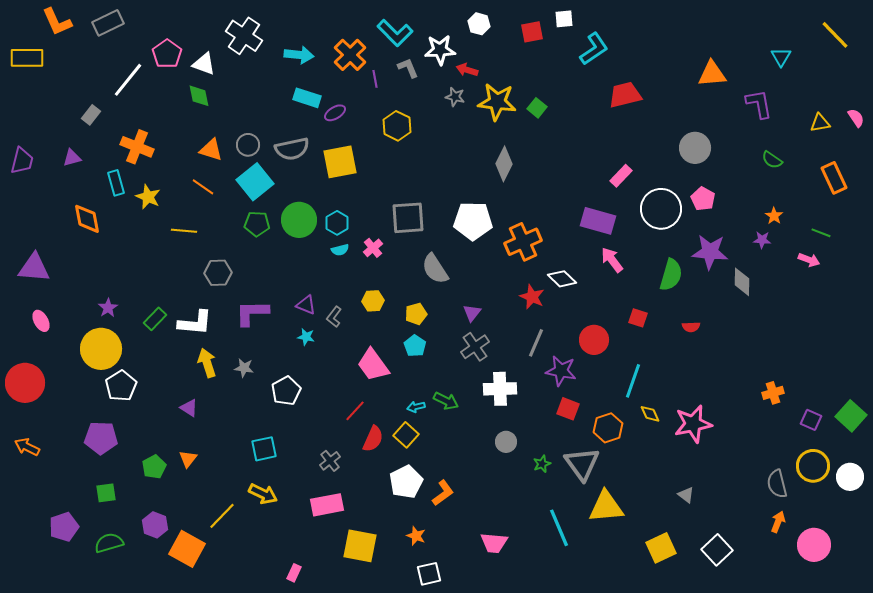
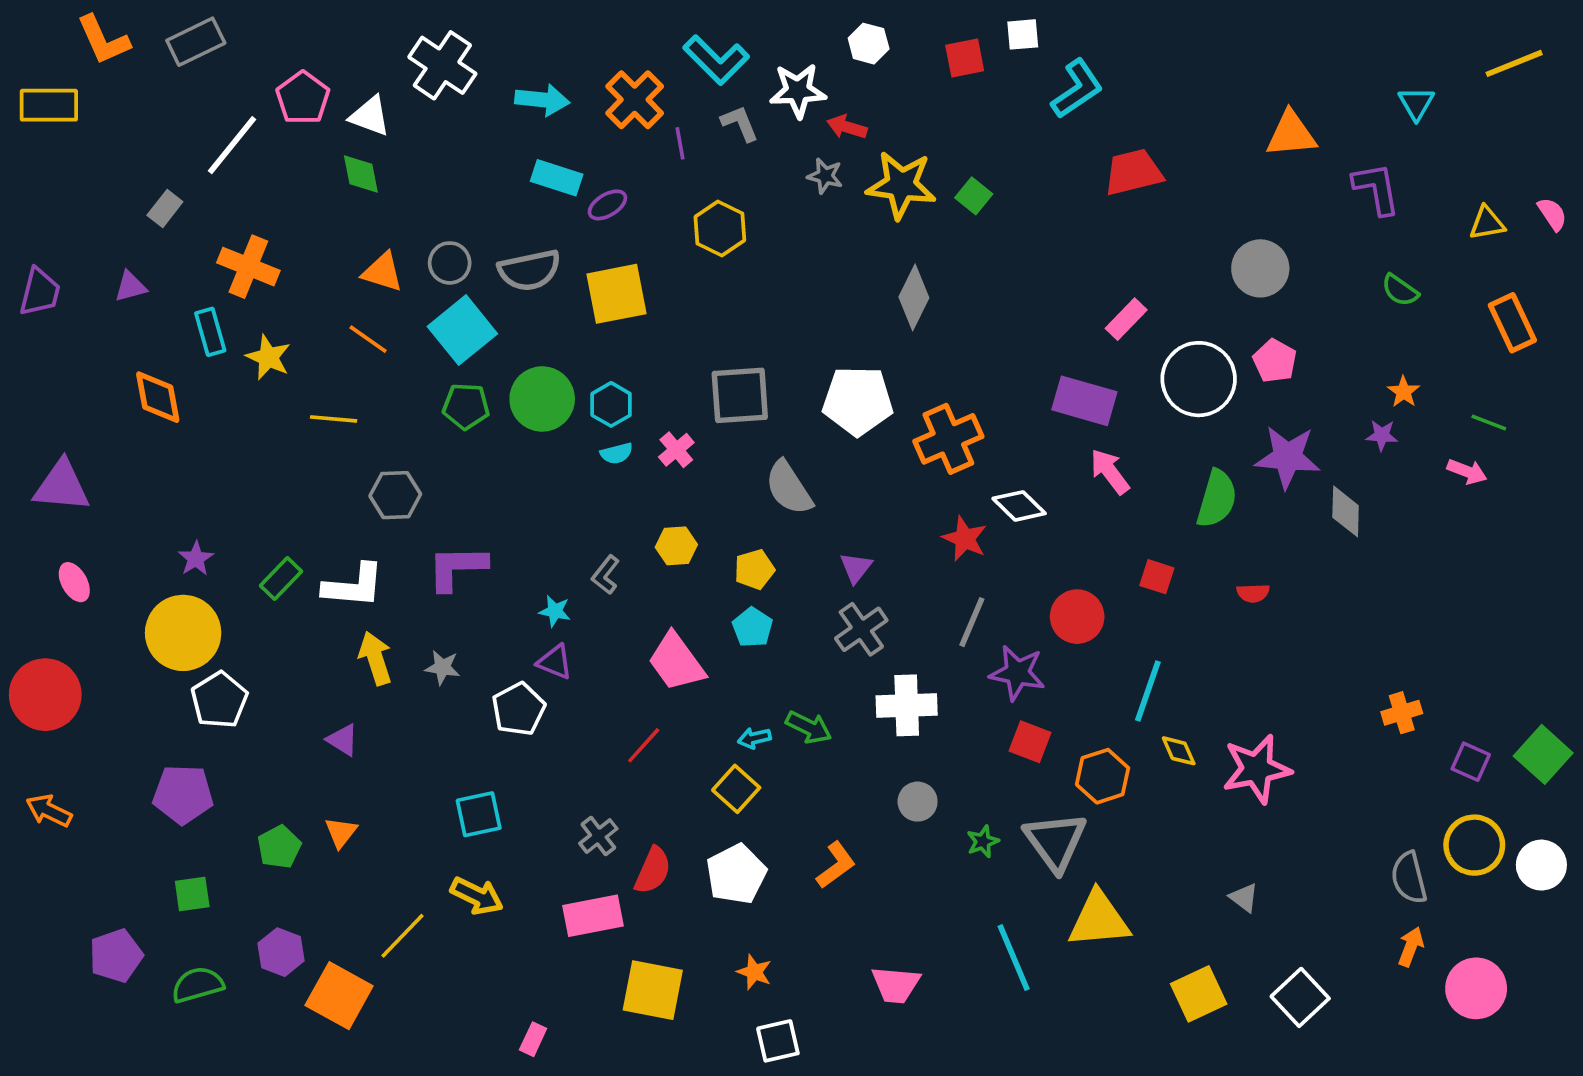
yellow line: (835, 35) -> (1514, 63), turned -68
purple triangle: (306, 305) -> (555, 662), moved
red semicircle: (373, 439) -> (653, 870), moved
orange L-shape: (443, 493) -> (836, 865), moved

